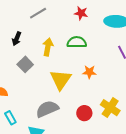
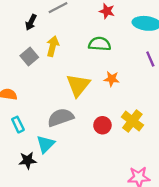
black arrow: (17, 39) -> (31, 22), moved
yellow arrow: (48, 47) -> (53, 46), moved
gray square: (25, 64) -> (29, 57), moved

